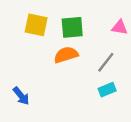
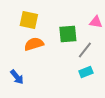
green square: (72, 27) -> (68, 34), moved
orange semicircle: (66, 55) -> (34, 44), moved

